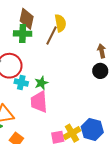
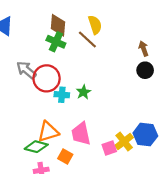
green cross: (23, 34) -> (56, 42), turned 30
brown line: (52, 36) -> (87, 40), turned -66
pink trapezoid: (39, 102) -> (81, 134), moved

